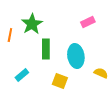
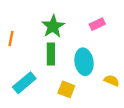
green star: (32, 24) -> (53, 26), moved
cyan rectangle: (22, 75) -> (24, 83), size x1.5

